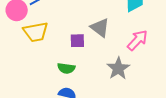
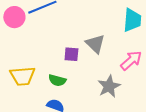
yellow trapezoid: (36, 32) -> (23, 76), moved

